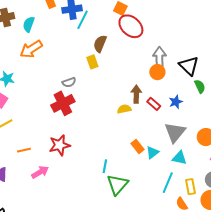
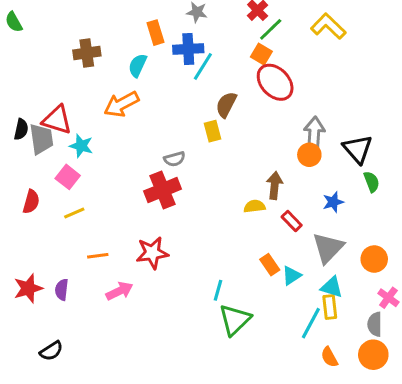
cyan semicircle: (29, 24) -> (138, 65), moved
red rectangle: (154, 104) -> (292, 221), moved
yellow rectangle: (190, 187) -> (330, 307), moved

